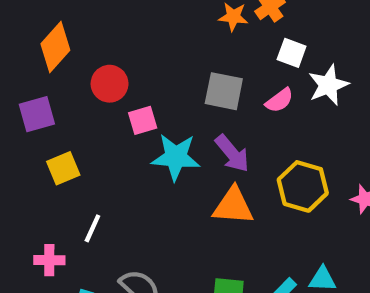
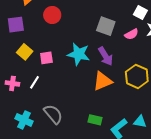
pink square: (143, 120) -> (46, 58), moved
yellow square: (63, 168) -> (25, 52), turned -35
orange triangle: (233, 206) -> (103, 81), turned -35
pink cross: (49, 260) -> (12, 83), moved

